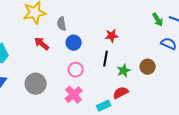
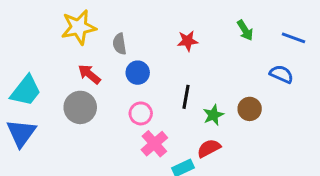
green arrow: (158, 20) -> (245, 30), moved
red star: (112, 36) -> (188, 41), moved
gray circle: (36, 84) -> (80, 107), moved
pink cross: (74, 95) -> (154, 144), moved

